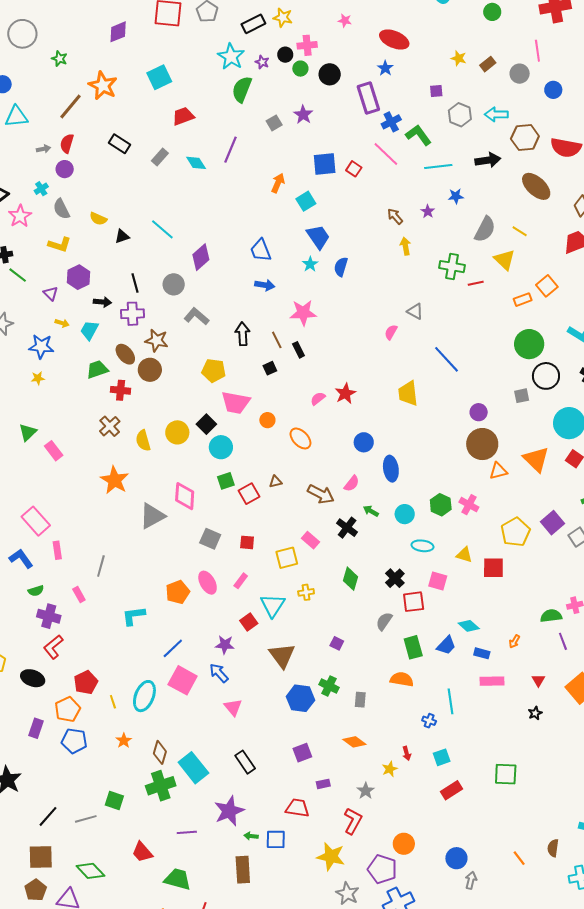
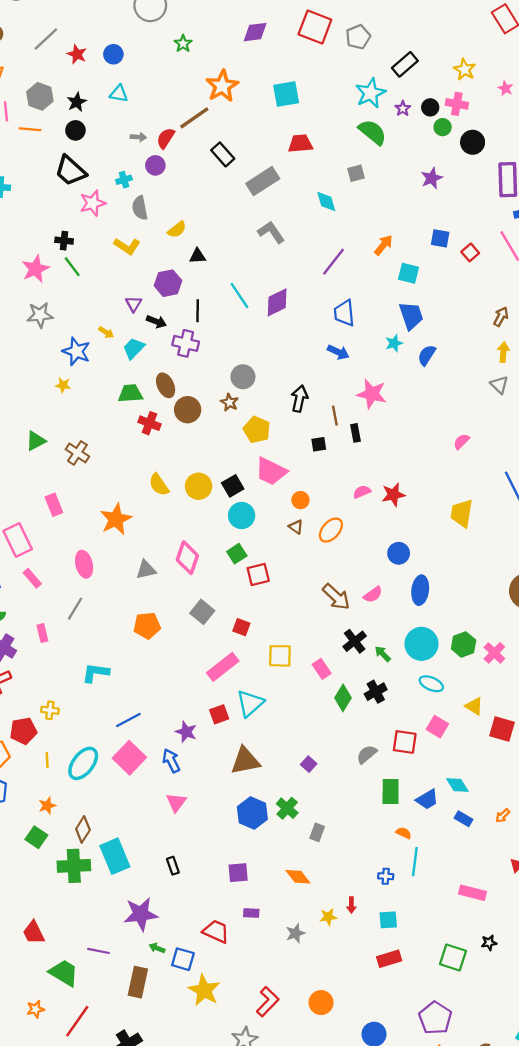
yellow star: (283, 18) -> (465, 70), moved
black rectangle: (253, 24) -> (405, 64), turned -30
green semicircle: (242, 89) -> (372, 132), turned 92
brown line: (71, 107) -> (194, 118), moved
cyan triangle: (16, 117) -> (119, 94), size x0.7
gray square: (274, 123) -> (356, 173), moved
purple line: (231, 150) -> (334, 262), moved
gray rectangle: (160, 157) -> (263, 181), size x1.6
cyan diamond: (196, 163) -> (326, 201), moved
blue square: (325, 164) -> (440, 238), size x0.7
cyan square: (306, 201) -> (408, 273), turned 30
brown arrow: (395, 216) -> (501, 317), turned 54
yellow semicircle: (98, 219) -> (177, 230), turned -78
cyan line: (162, 229) -> (239, 295), moved
purple hexagon: (79, 277) -> (168, 283), moved
gray circle: (174, 284) -> (243, 377), moved
purple triangle: (51, 293) -> (134, 304), moved
gray triangle: (415, 311) -> (499, 385), moved
gray L-shape: (197, 316) -> (271, 232), moved
brown star: (157, 340) -> (229, 402), moved, size x0.7
brown cross: (110, 426) -> (77, 453), moved, turned -30
orange ellipse: (300, 438) -> (331, 530), turned 70
yellow semicircle: (143, 441) -> (159, 485), turned -35
pink rectangle: (54, 451) -> (54, 505), moved
green square: (226, 481) -> (237, 554), turned -30
brown triangle: (276, 482) -> (296, 527), moved, turned 32
green arrow: (371, 511) -> (383, 654), moved
cyan circle: (405, 514) -> (421, 644), size x1.5
gray triangle: (152, 516) -> (146, 570), size x0.7
pink rectangle: (310, 540) -> (322, 669), moved
pink rectangle: (57, 550) -> (32, 578), turned -48
black cross: (395, 578) -> (376, 692), moved
pink rectangle: (241, 581) -> (223, 667), size x1.8
pink ellipse: (208, 583) -> (84, 564), moved
orange pentagon: (178, 592) -> (147, 626), moved
yellow cross: (306, 592) -> (50, 710), moved
brown triangle: (282, 656) -> (245, 761), turned 40
orange semicircle: (402, 679) -> (404, 833), moved, size x0.6
pink rectangle: (492, 681) -> (472, 893), moved
black star: (535, 713) -> (489, 943), moved
blue cross: (429, 721) -> (386, 876), turned -32
black rectangle: (245, 762) -> (173, 866), size x0.7
green square: (114, 801) -> (36, 837), moved
red L-shape: (353, 821) -> (268, 1002), moved
purple line: (187, 832) -> (99, 951), moved
yellow star: (331, 857) -> (204, 990), moved
purple pentagon: (382, 869) -> (435, 1018), moved

